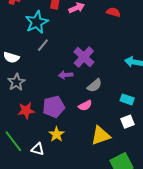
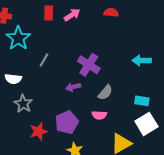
cyan star: (37, 22) -> (18, 38), moved
pink semicircle: (85, 105) -> (99, 115), turned 40
white square: (127, 122) -> (146, 124), size x1.5

